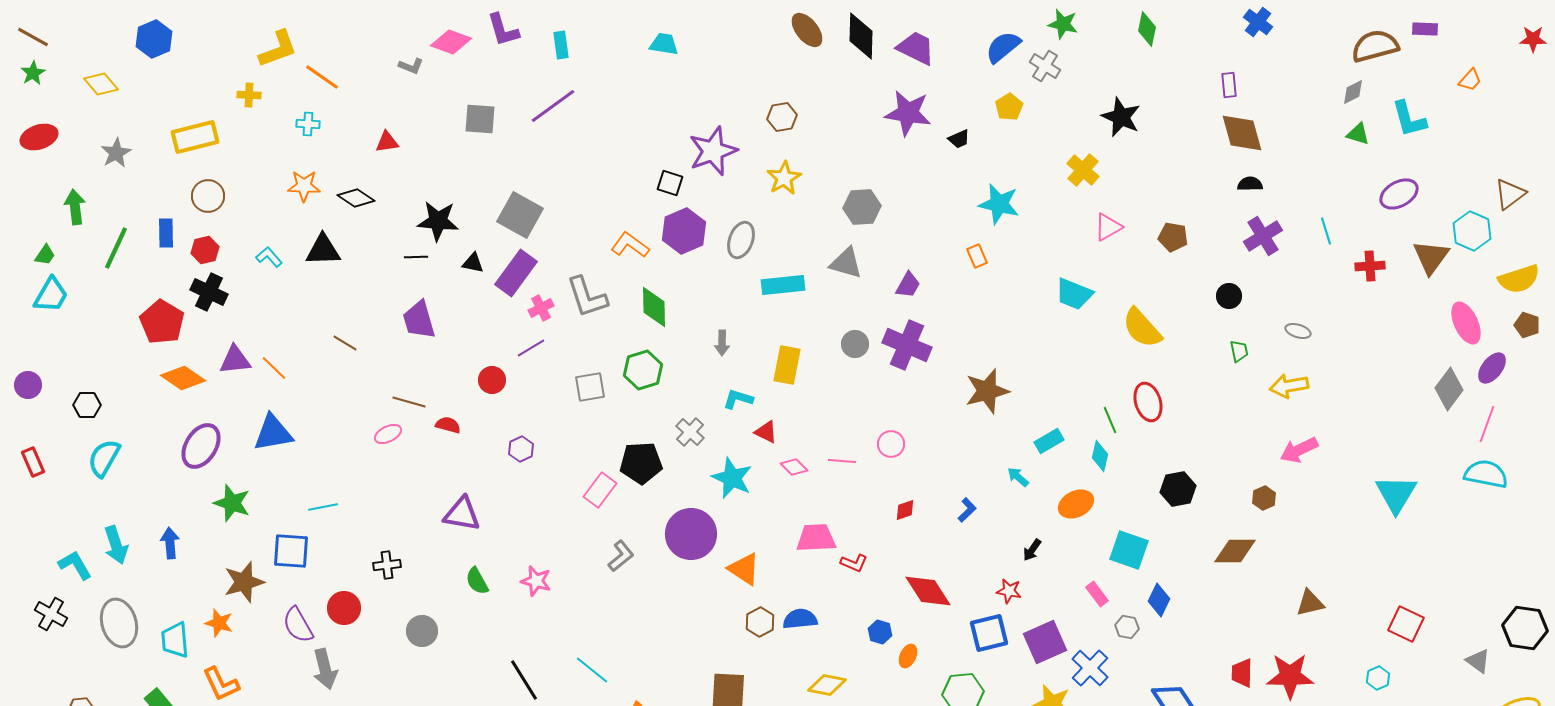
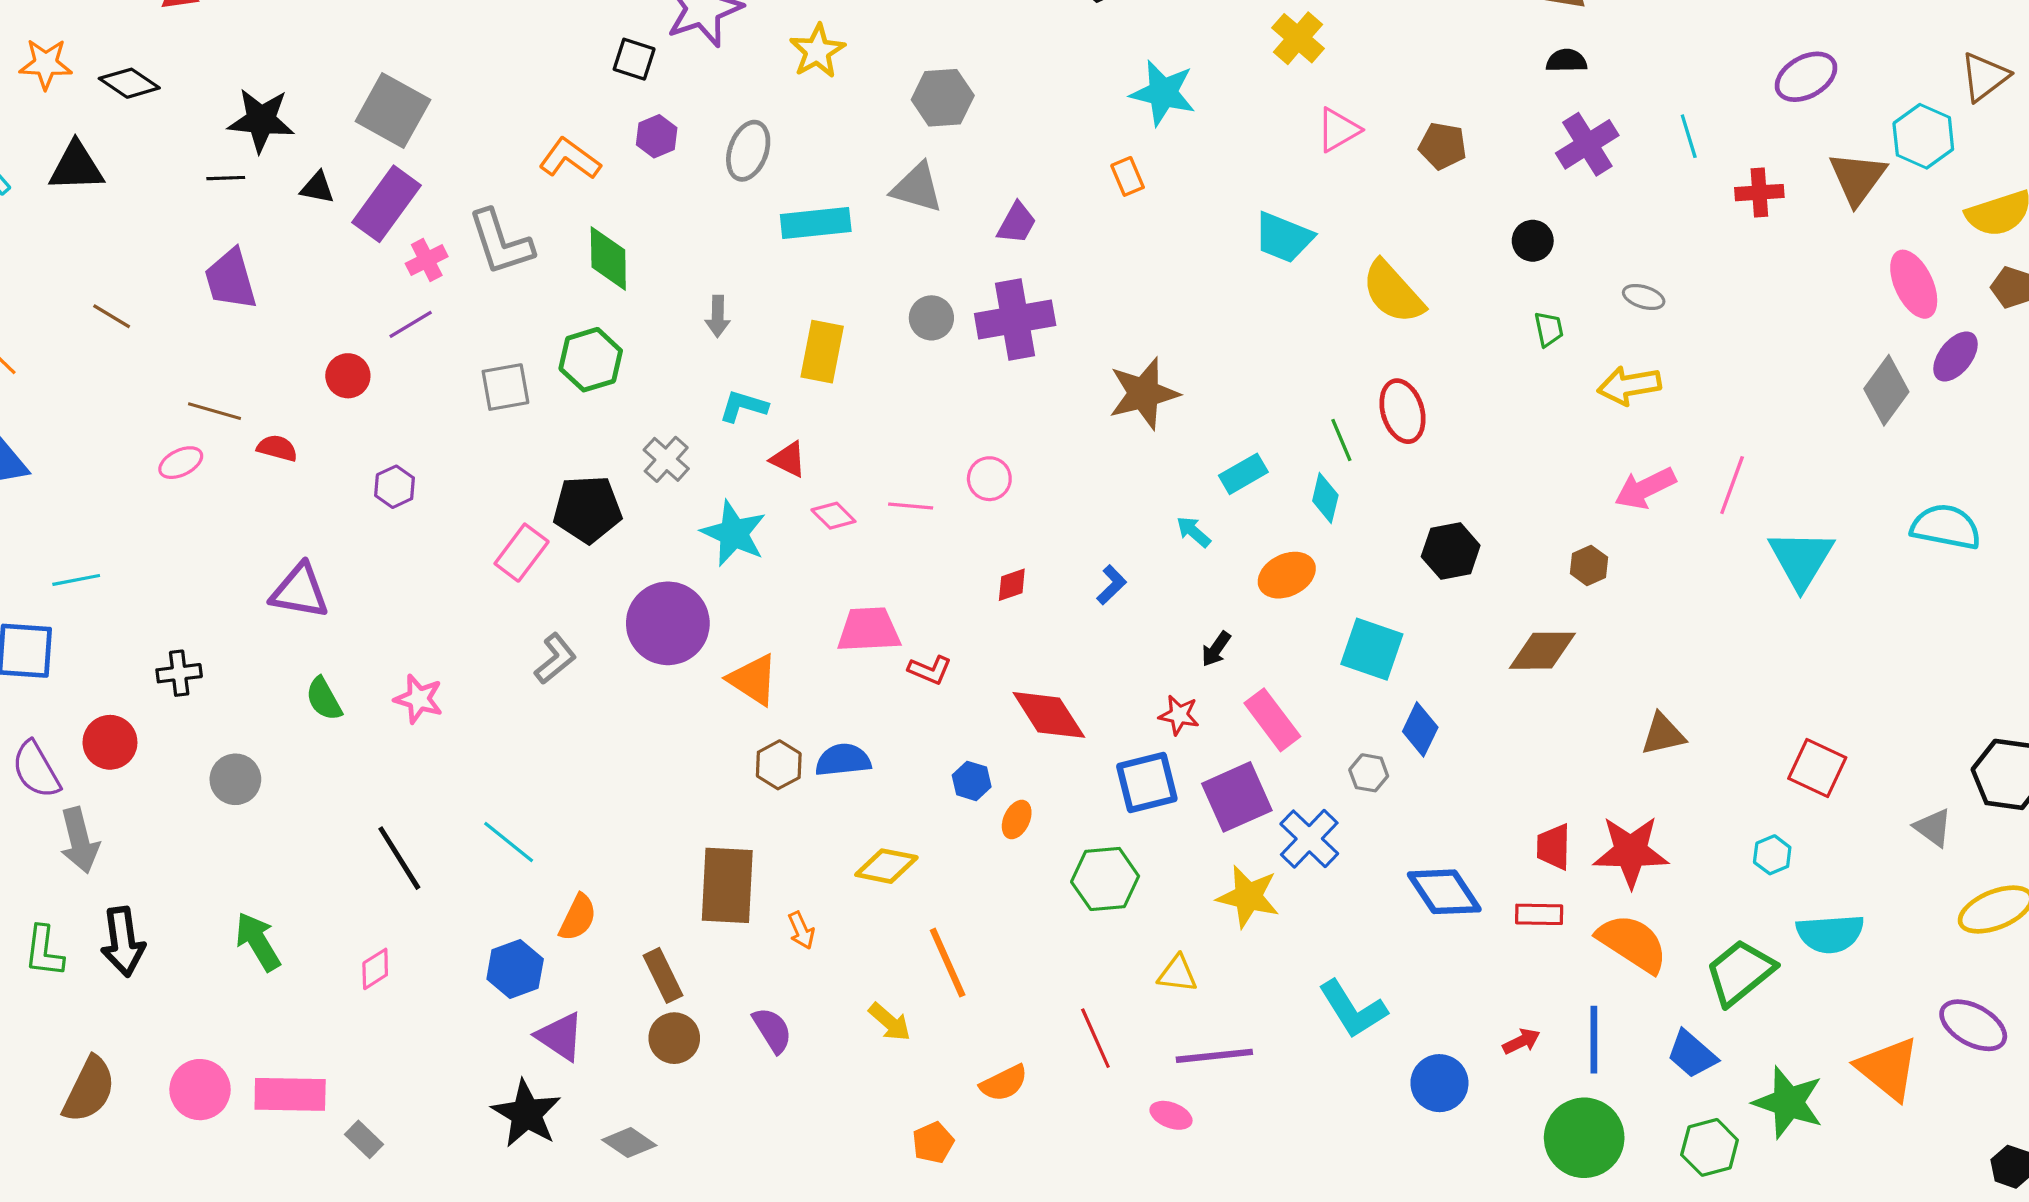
purple hexagon: (684, 231) -> (657, 136), size x0.6
purple cross: (907, 345) -> (1015, 320), turned -33
pink line: (1487, 424) -> (1732, 485), moved
pink rectangle: (1097, 594) -> (1272, 720), moved, size x1.5

